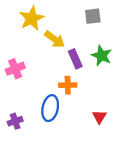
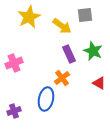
yellow arrow: (55, 39) -> (62, 26), moved
orange cross: (68, 85) -> (62, 78), turned -35
red triangle: (99, 117) -> (99, 83), moved, turned -32

